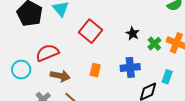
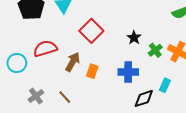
brown arrow: (60, 76) -> (73, 62), moved, turned -78

